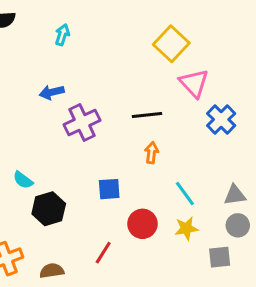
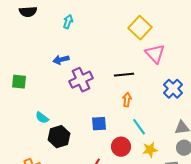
blue cross: (221, 119) -> (173, 89), moved
cyan line: (185, 194) -> (139, 127), moved

